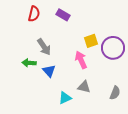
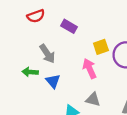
red semicircle: (34, 14) -> (36, 16), turned 56
purple rectangle: (63, 15) -> (69, 26), moved

